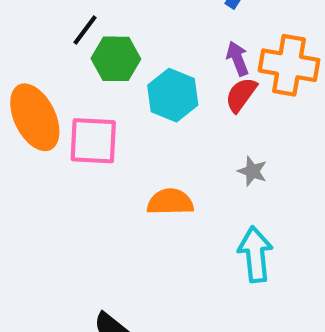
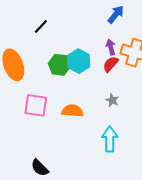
green hexagon: (116, 59) -> (59, 65), moved
pink square: (93, 141) -> (36, 105), moved

